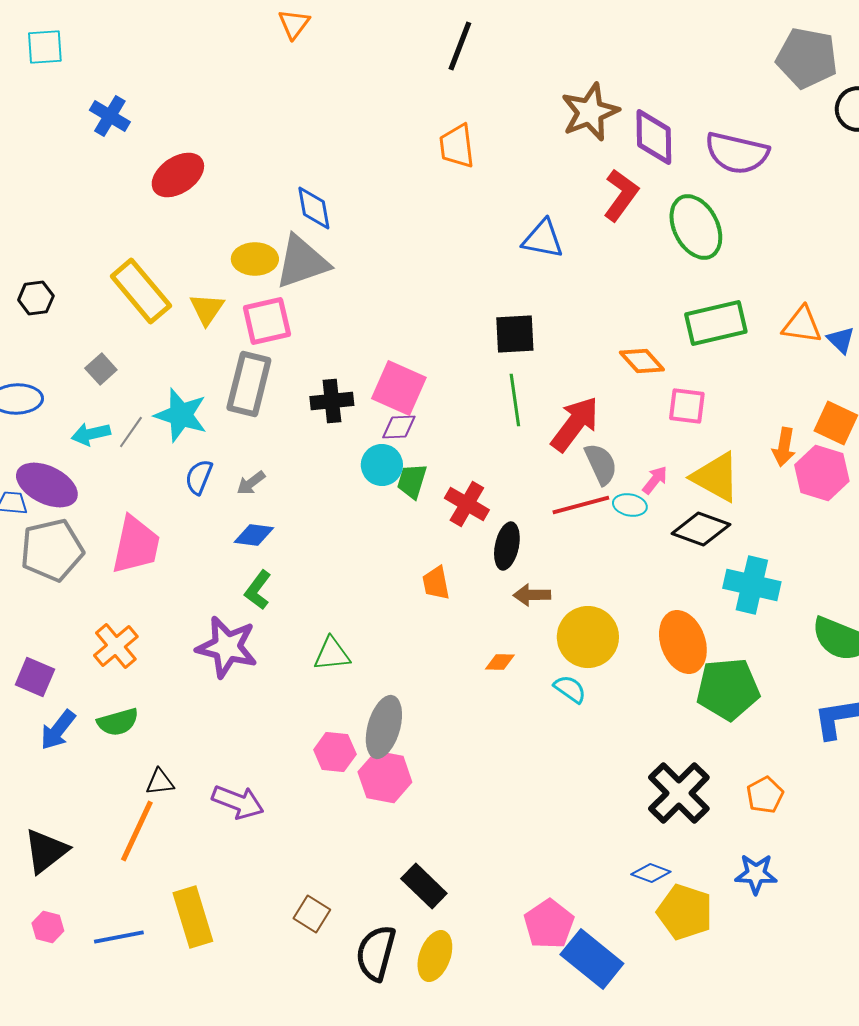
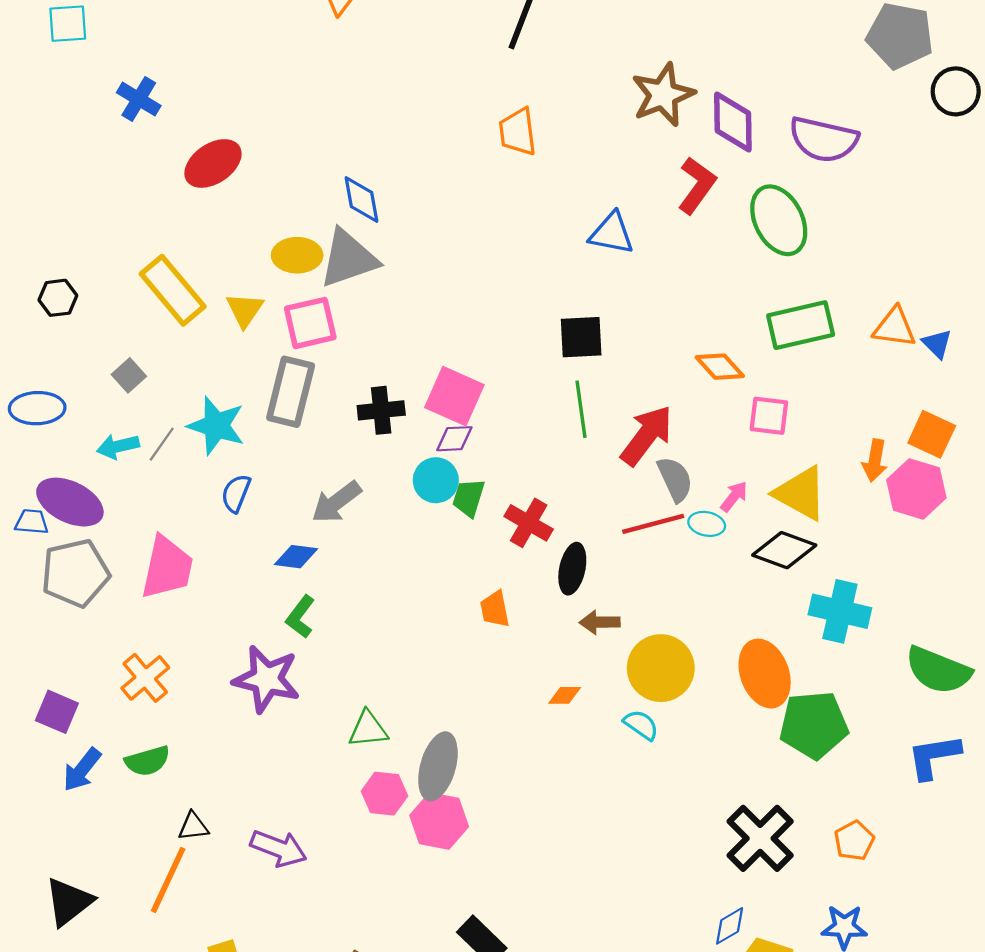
gray arrow: (251, 483) -> (336, 502), moved, size x1.6
green triangle: (332, 654) -> (368, 729), moved
blue diamond: (651, 873) -> (730, 926), turned -51

